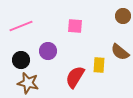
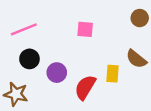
purple circle: (48, 51) -> (57, 73), moved
black circle: (21, 60) -> (29, 59), moved
brown star: (28, 83) -> (16, 94), moved

